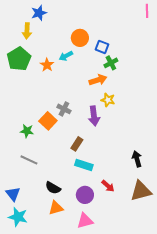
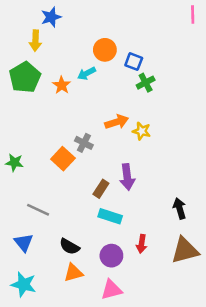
orange arrow: (98, 80) -> (117, 122), moved
purple arrow: (94, 116) -> (127, 177), moved
green star: (27, 131) -> (14, 163), moved
red arrow: (108, 186) -> (142, 244), turned 56
blue triangle: (13, 194) -> (24, 243), moved

